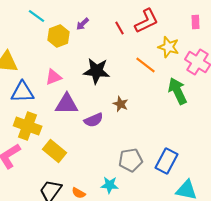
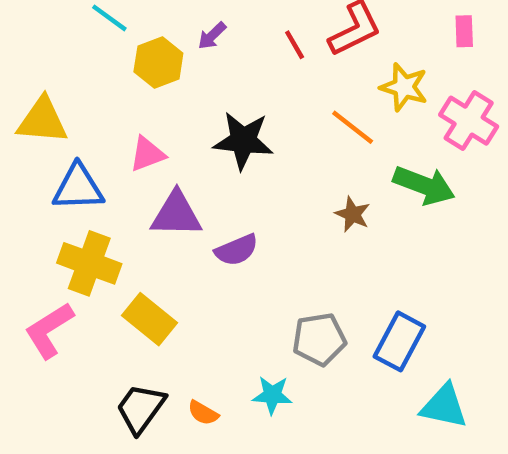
green arrow: (178, 91) -> (424, 185), turned 136
brown star: (121, 104) -> (353, 214), moved

